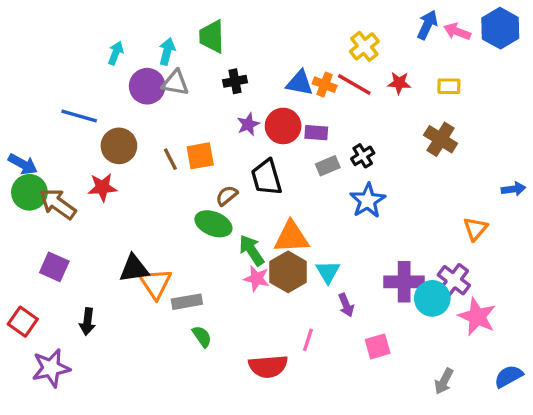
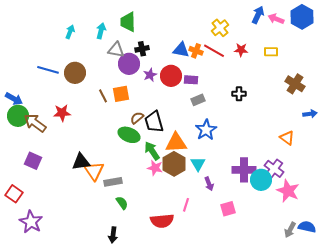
gray triangle: (175, 83) -> (116, 50), moved
purple circle: (147, 86) -> (129, 64), moved
brown cross: (441, 139) -> (295, 84), moved
brown circle: (119, 146) -> (75, 73), moved
black cross: (363, 156) -> (239, 94), moved, turned 32
black trapezoid: (266, 177) -> (154, 122), moved
blue star: (368, 201) -> (206, 130), moved
orange triangle: (475, 229) -> (287, 138), turned -35
black arrow: (87, 322) -> (113, 235), moved
purple star: (51, 368) -> (31, 222), turned -30
blue semicircle: (509, 376) -> (307, 227), turned 42
gray arrow: (444, 381) -> (290, 230), moved

